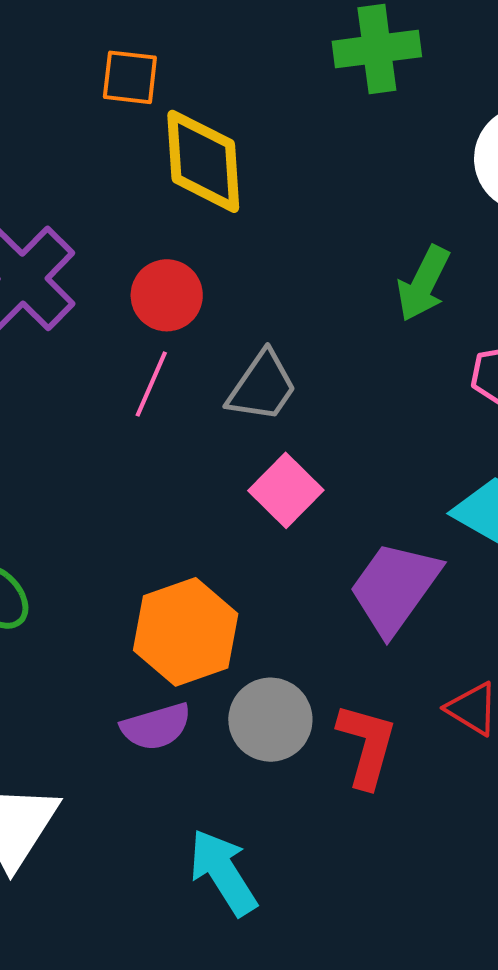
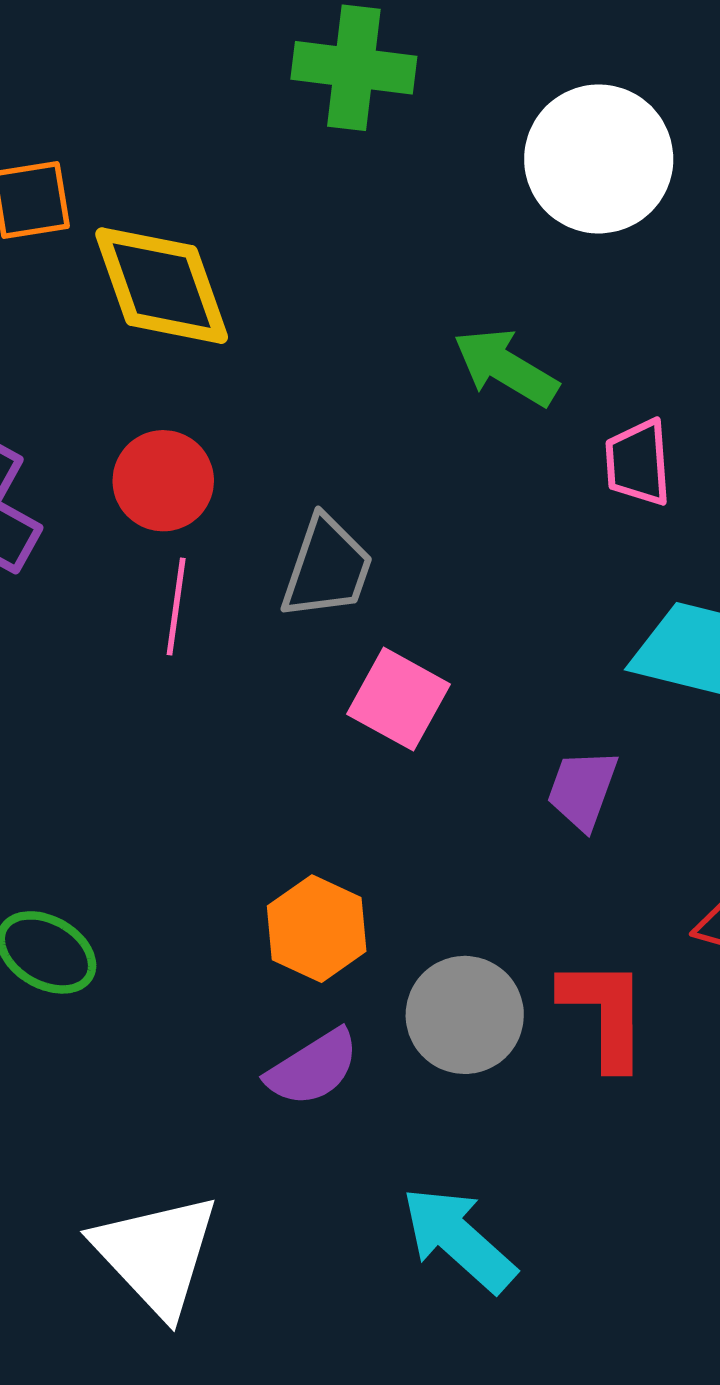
green cross: (377, 49) -> (354, 68), turned 30
green arrow: (423, 284) -> (506, 367), turned 110
purple trapezoid: (395, 588) -> (582, 789), size x0.6
orange hexagon: (186, 632) -> (317, 929), size x0.7

